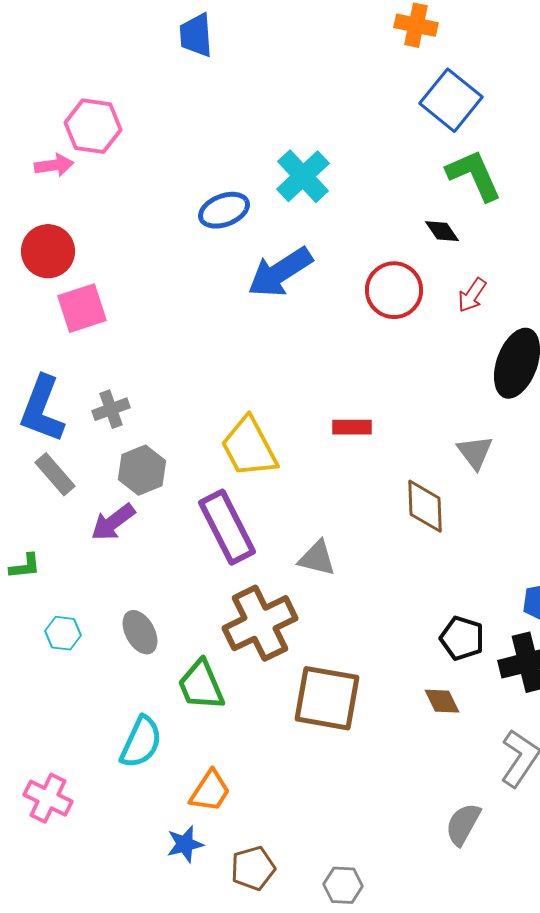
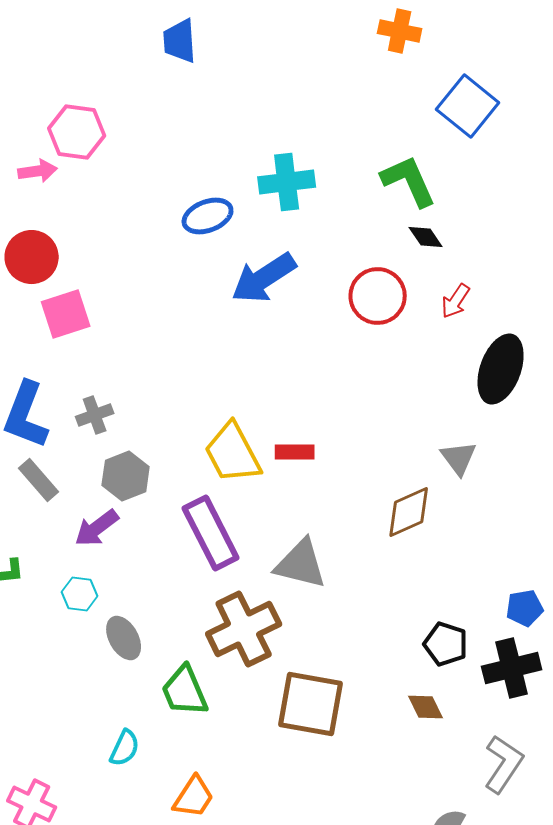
blue square: (451, 100) -> (468, 106), moved
green L-shape: (474, 175) -> (409, 181), moved
cyan cross: (303, 176) -> (287, 182), turned 36
red rectangle: (352, 427) -> (295, 452), moved
brown diamond: (425, 506) -> (409, 512), turned 68
gray triangle: (317, 558) -> (301, 564), size x1.4
cyan hexagon: (63, 633) -> (80, 594), moved
cyan semicircle: (141, 742) -> (125, 748), size x0.7

